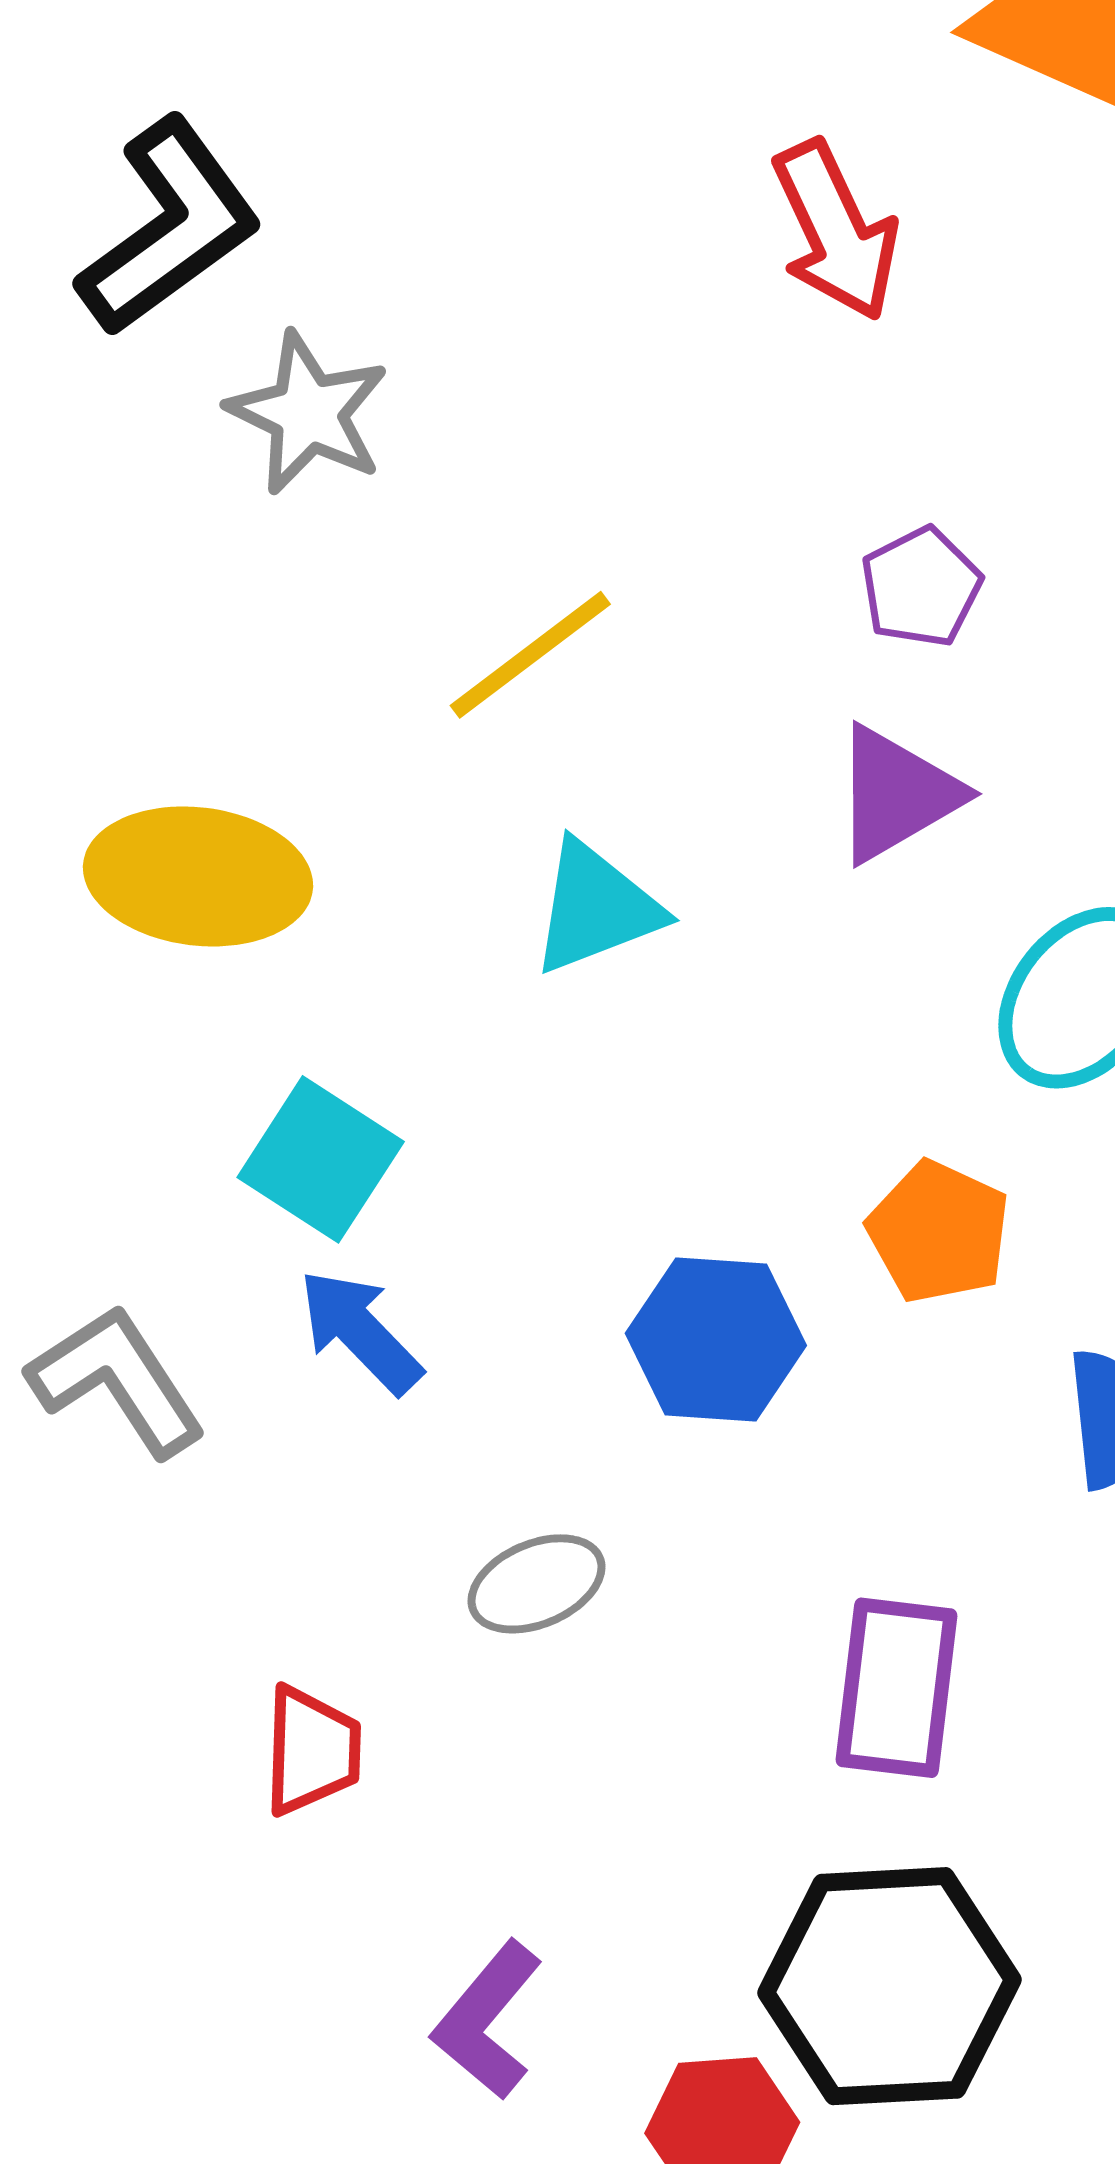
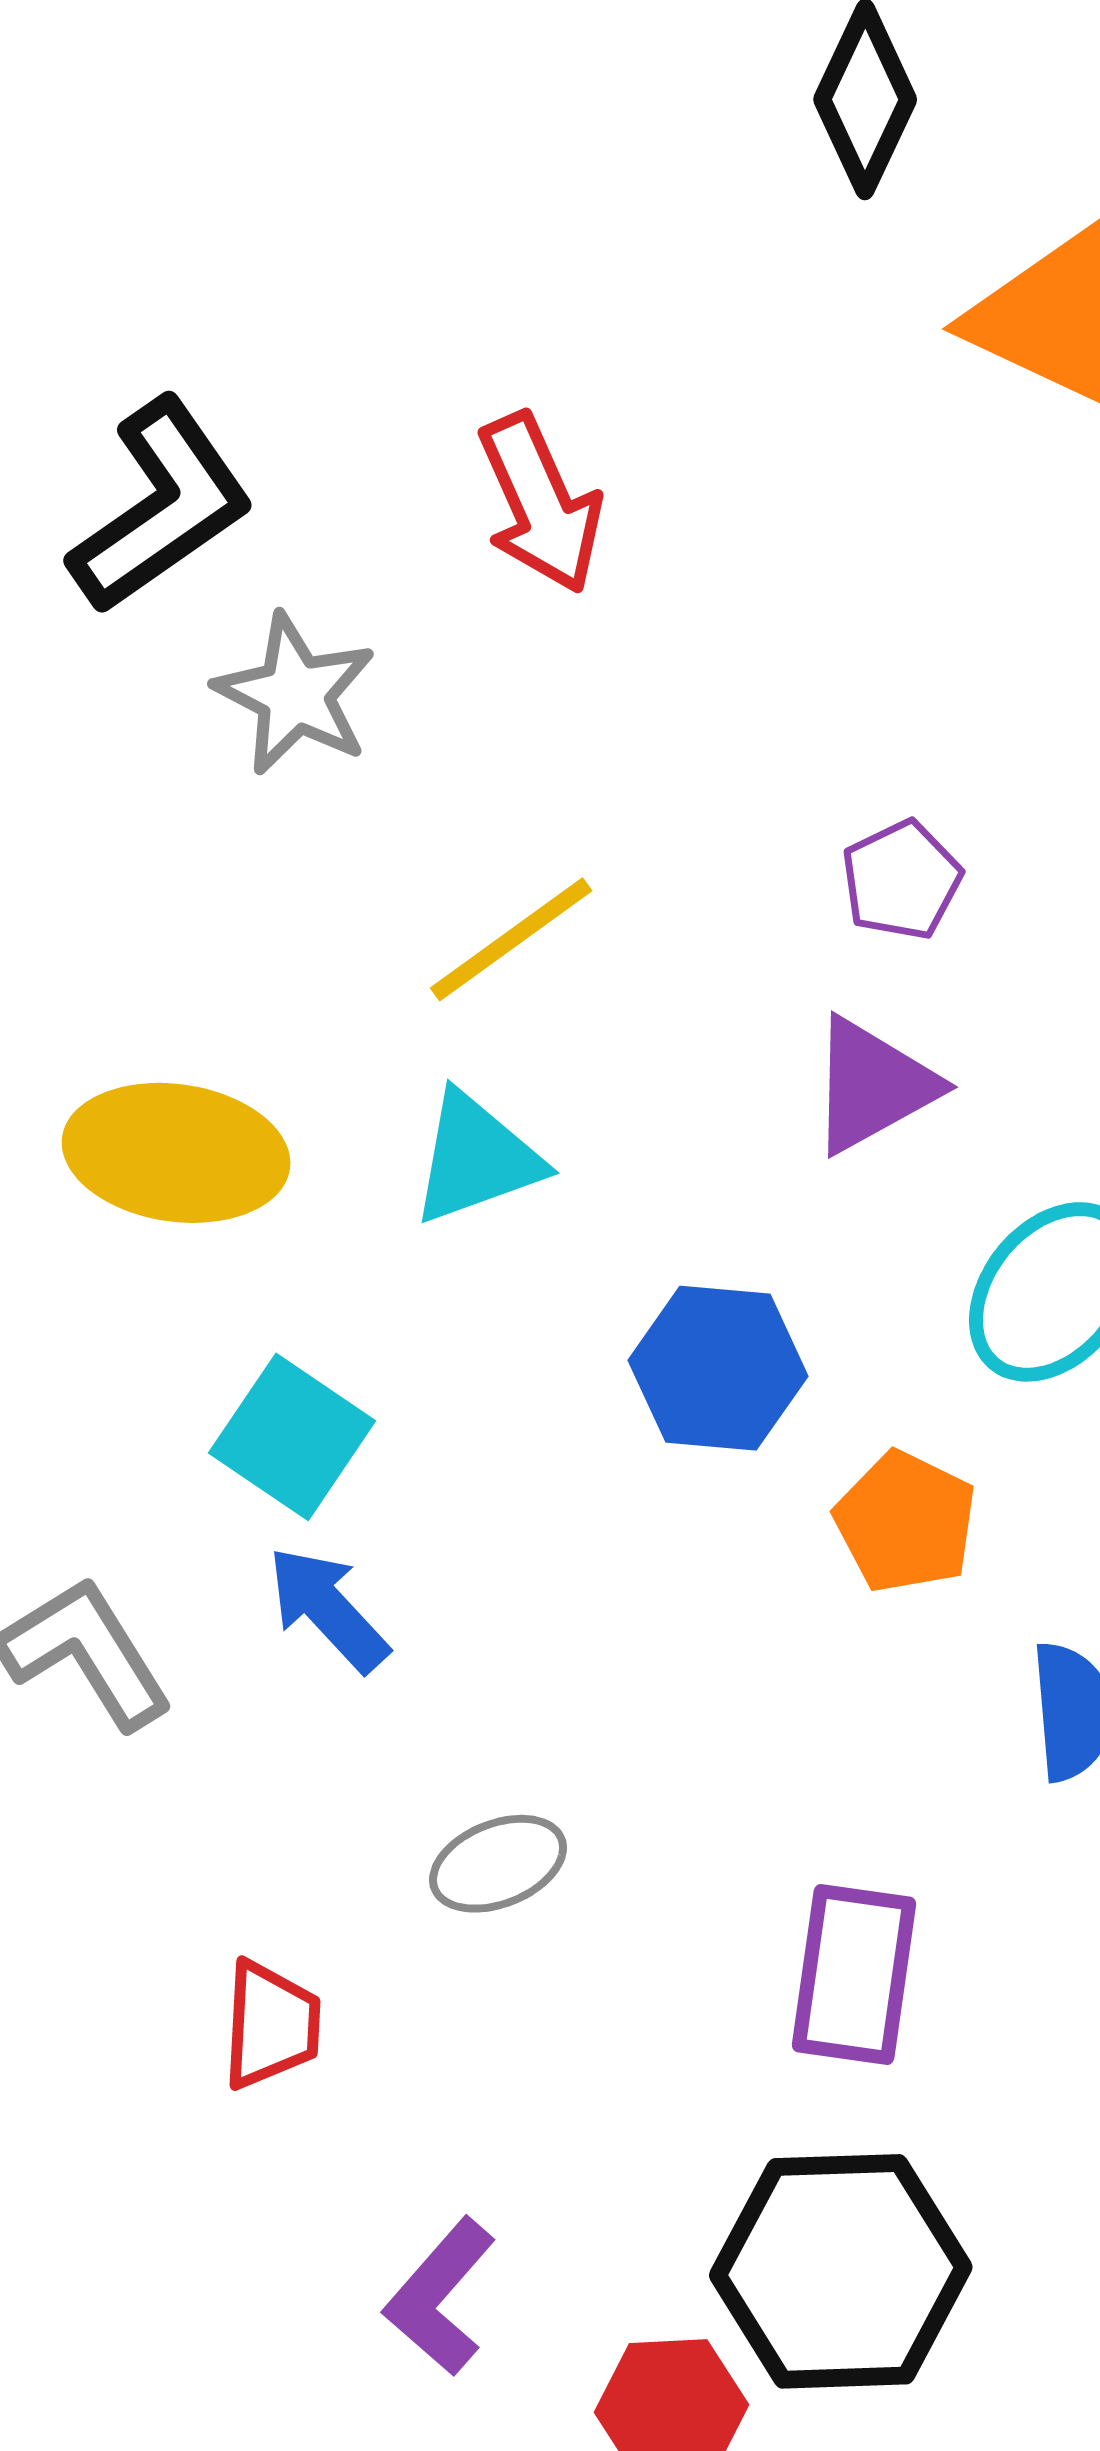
red arrow: (836, 231) -> (540, 503), moved
cyan triangle: (596, 908) -> (476, 1158), moved
blue hexagon: (716, 1339) -> (718, 1368), moved

